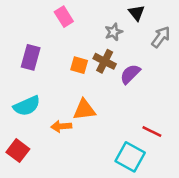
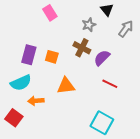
purple rectangle: (31, 57) -> (29, 55), moved
orange square: (79, 65) -> (52, 57), moved
orange arrow: (61, 126) -> (36, 101), moved
red line: (152, 131) -> (110, 84), moved

